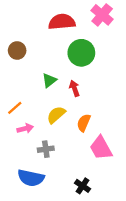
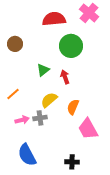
pink arrow: (25, 129) -> (22, 120), moved
gray cross: (46, 149) -> (40, 118), moved
blue semicircle: (31, 178) -> (27, 155), turned 50
black cross: (83, 186) -> (72, 162), turned -32

